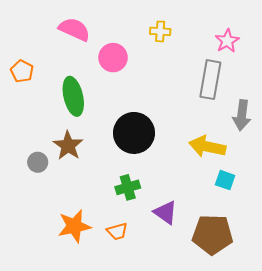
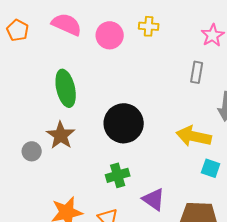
pink circle: (113, 58) -> (110, 35), moved
orange pentagon: (22, 71) -> (18, 30), moved
gray rectangle: (210, 80) -> (197, 72), size x0.6

